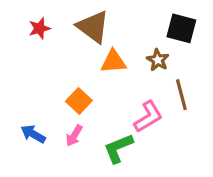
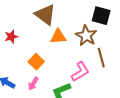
red star: (39, 28) -> (11, 37), moved
brown star: (158, 60) -> (86, 36), size x1.5

